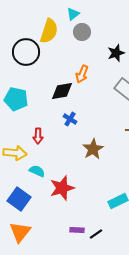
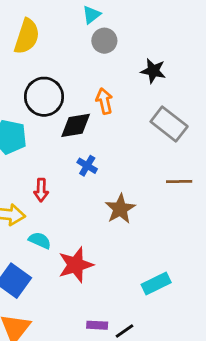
yellow semicircle: (49, 31) -> (27, 36), moved
black circle: (26, 52) -> (44, 97), moved
black star: (116, 53) -> (153, 71), turned 30
orange arrow: (82, 74) -> (104, 101), turned 144

